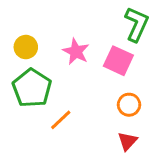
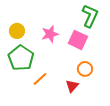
pink star: (76, 52) -> (50, 34), turned 30
red triangle: (127, 141) -> (72, 86), moved

